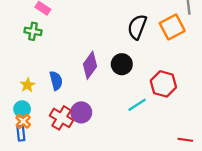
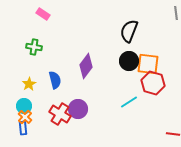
orange square: (172, 27) -> (148, 64), moved, turned 35
green cross: (33, 31) -> (34, 47), moved
black circle: (122, 64) -> (129, 61), moved

